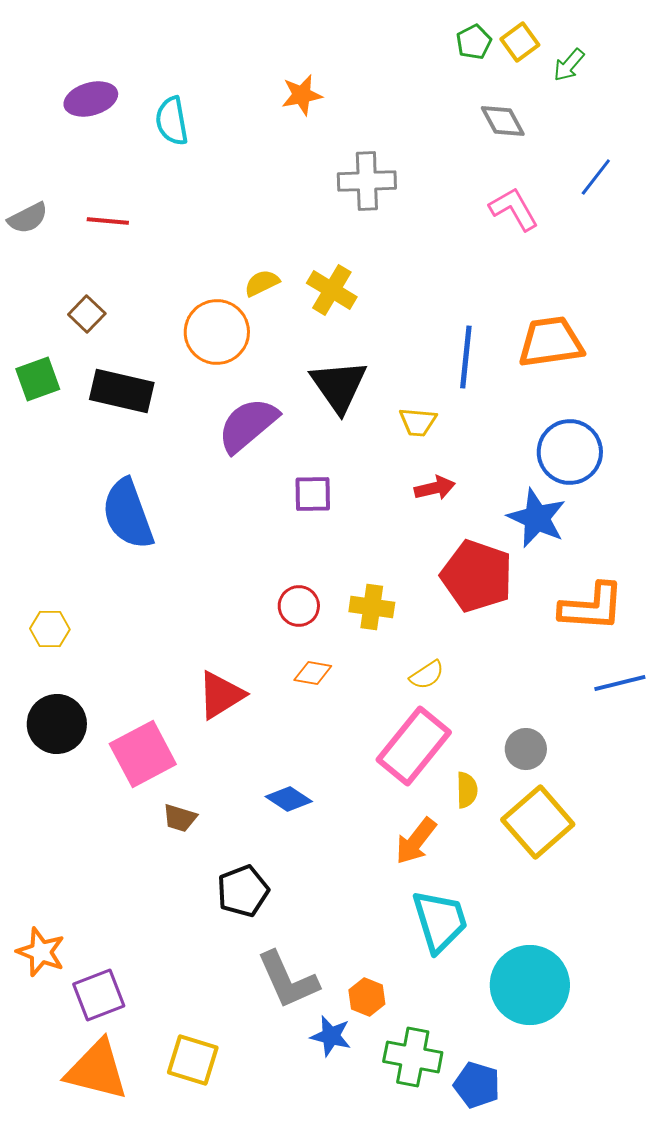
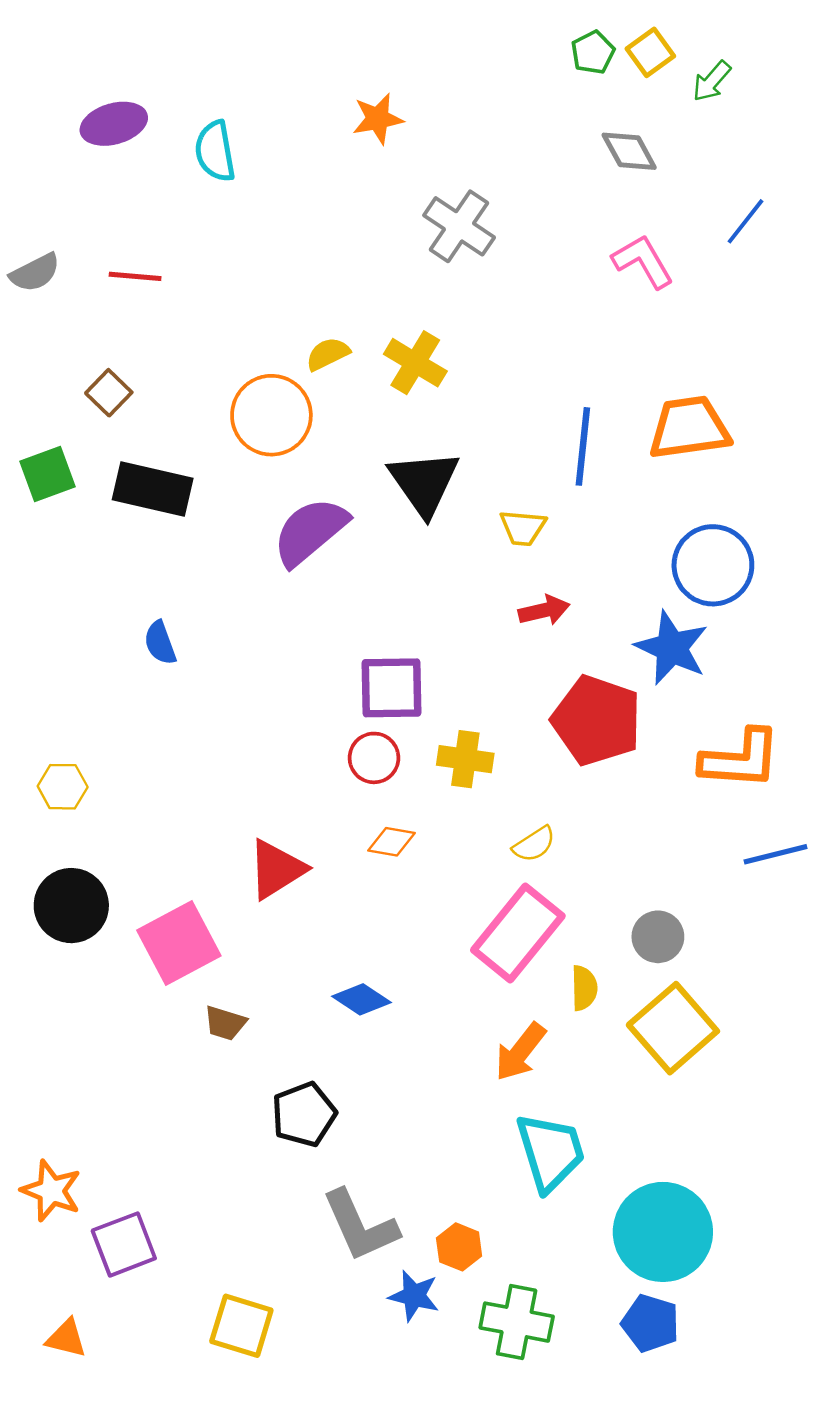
gray cross: (367, 181) -> (459, 226), turned 36
purple square: (313, 494) -> (391, 688), moved, size x1.4
blue semicircle: (128, 514) -> (160, 643), size x0.5
orange triangle: (97, 1070) -> (66, 1338), moved, size x0.5
blue pentagon: (477, 1085) -> (650, 1323), moved

